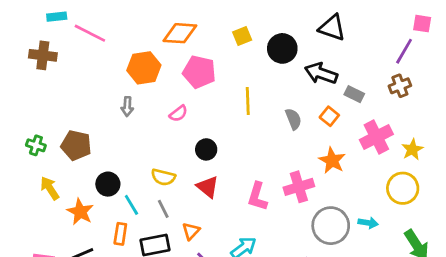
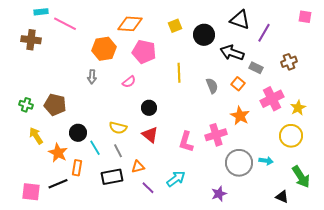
purple line: (404, 51) -> (264, 33), moved
orange triangle: (191, 231) -> (138, 167), turned 32
orange rectangle: (120, 234) -> (77, 168), moved

